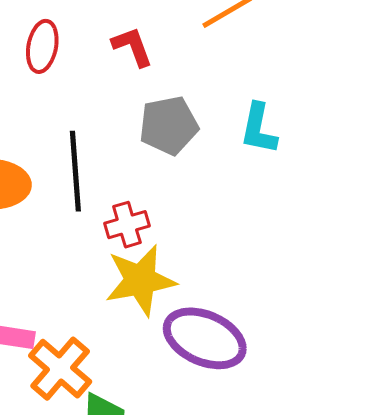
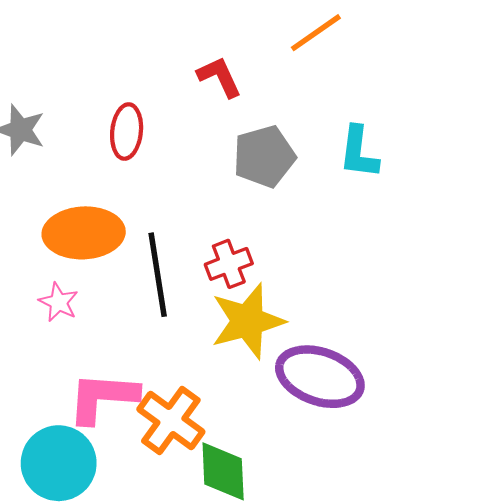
red ellipse: (42, 46) -> (127, 132), moved
black line: (75, 171) -> (158, 275), moved

